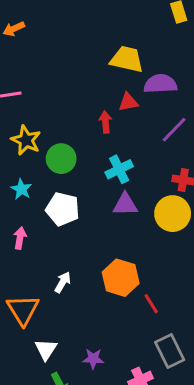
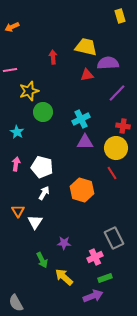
red arrow: (105, 122) -> (53, 57), moved
yellow star: (26, 140) -> (29, 91), moved, turned 30
white pentagon: (63, 209) -> (42, 167), moved
red line: (151, 304) -> (112, 173), moved
orange triangle: (23, 310) -> (18, 211), size x0.6
white triangle: (46, 349) -> (35, 222), moved

